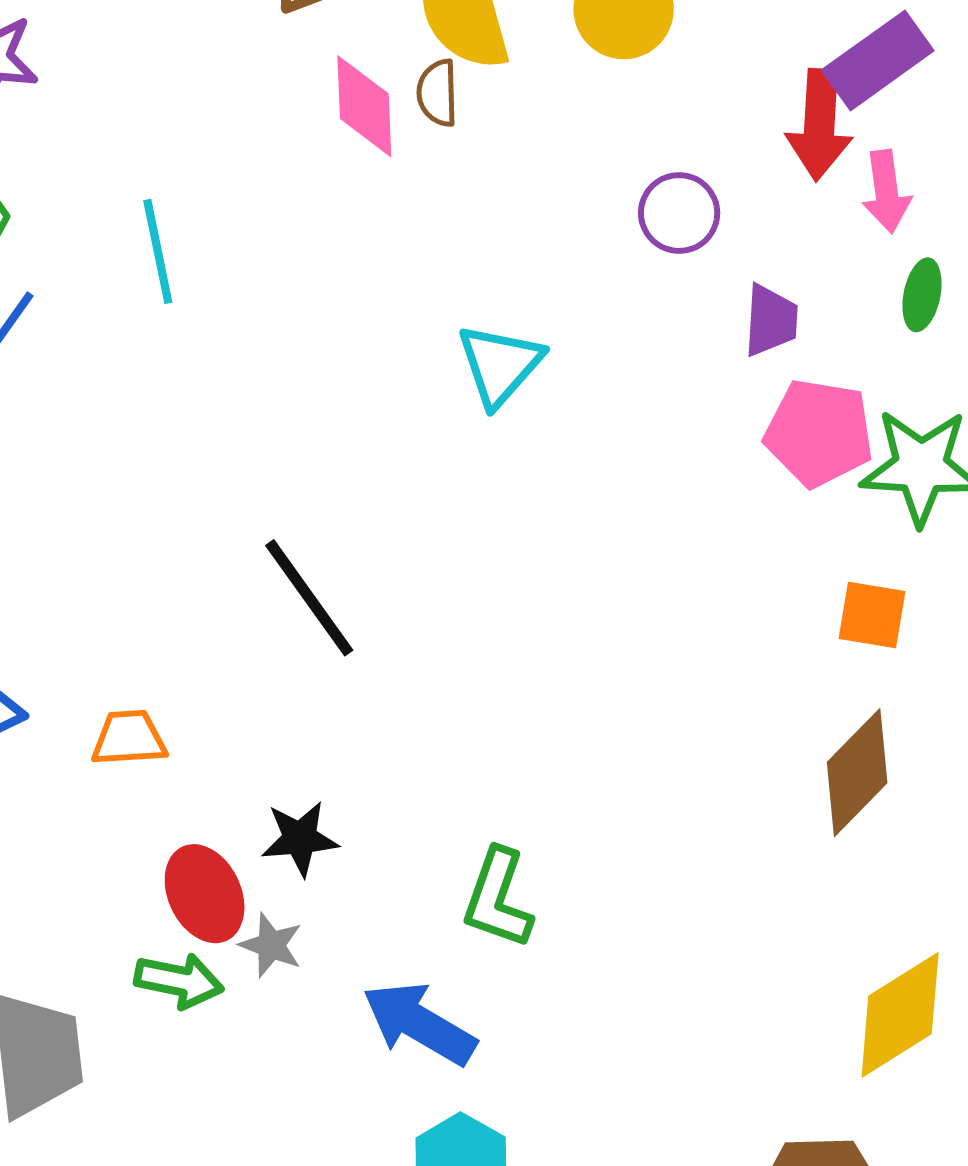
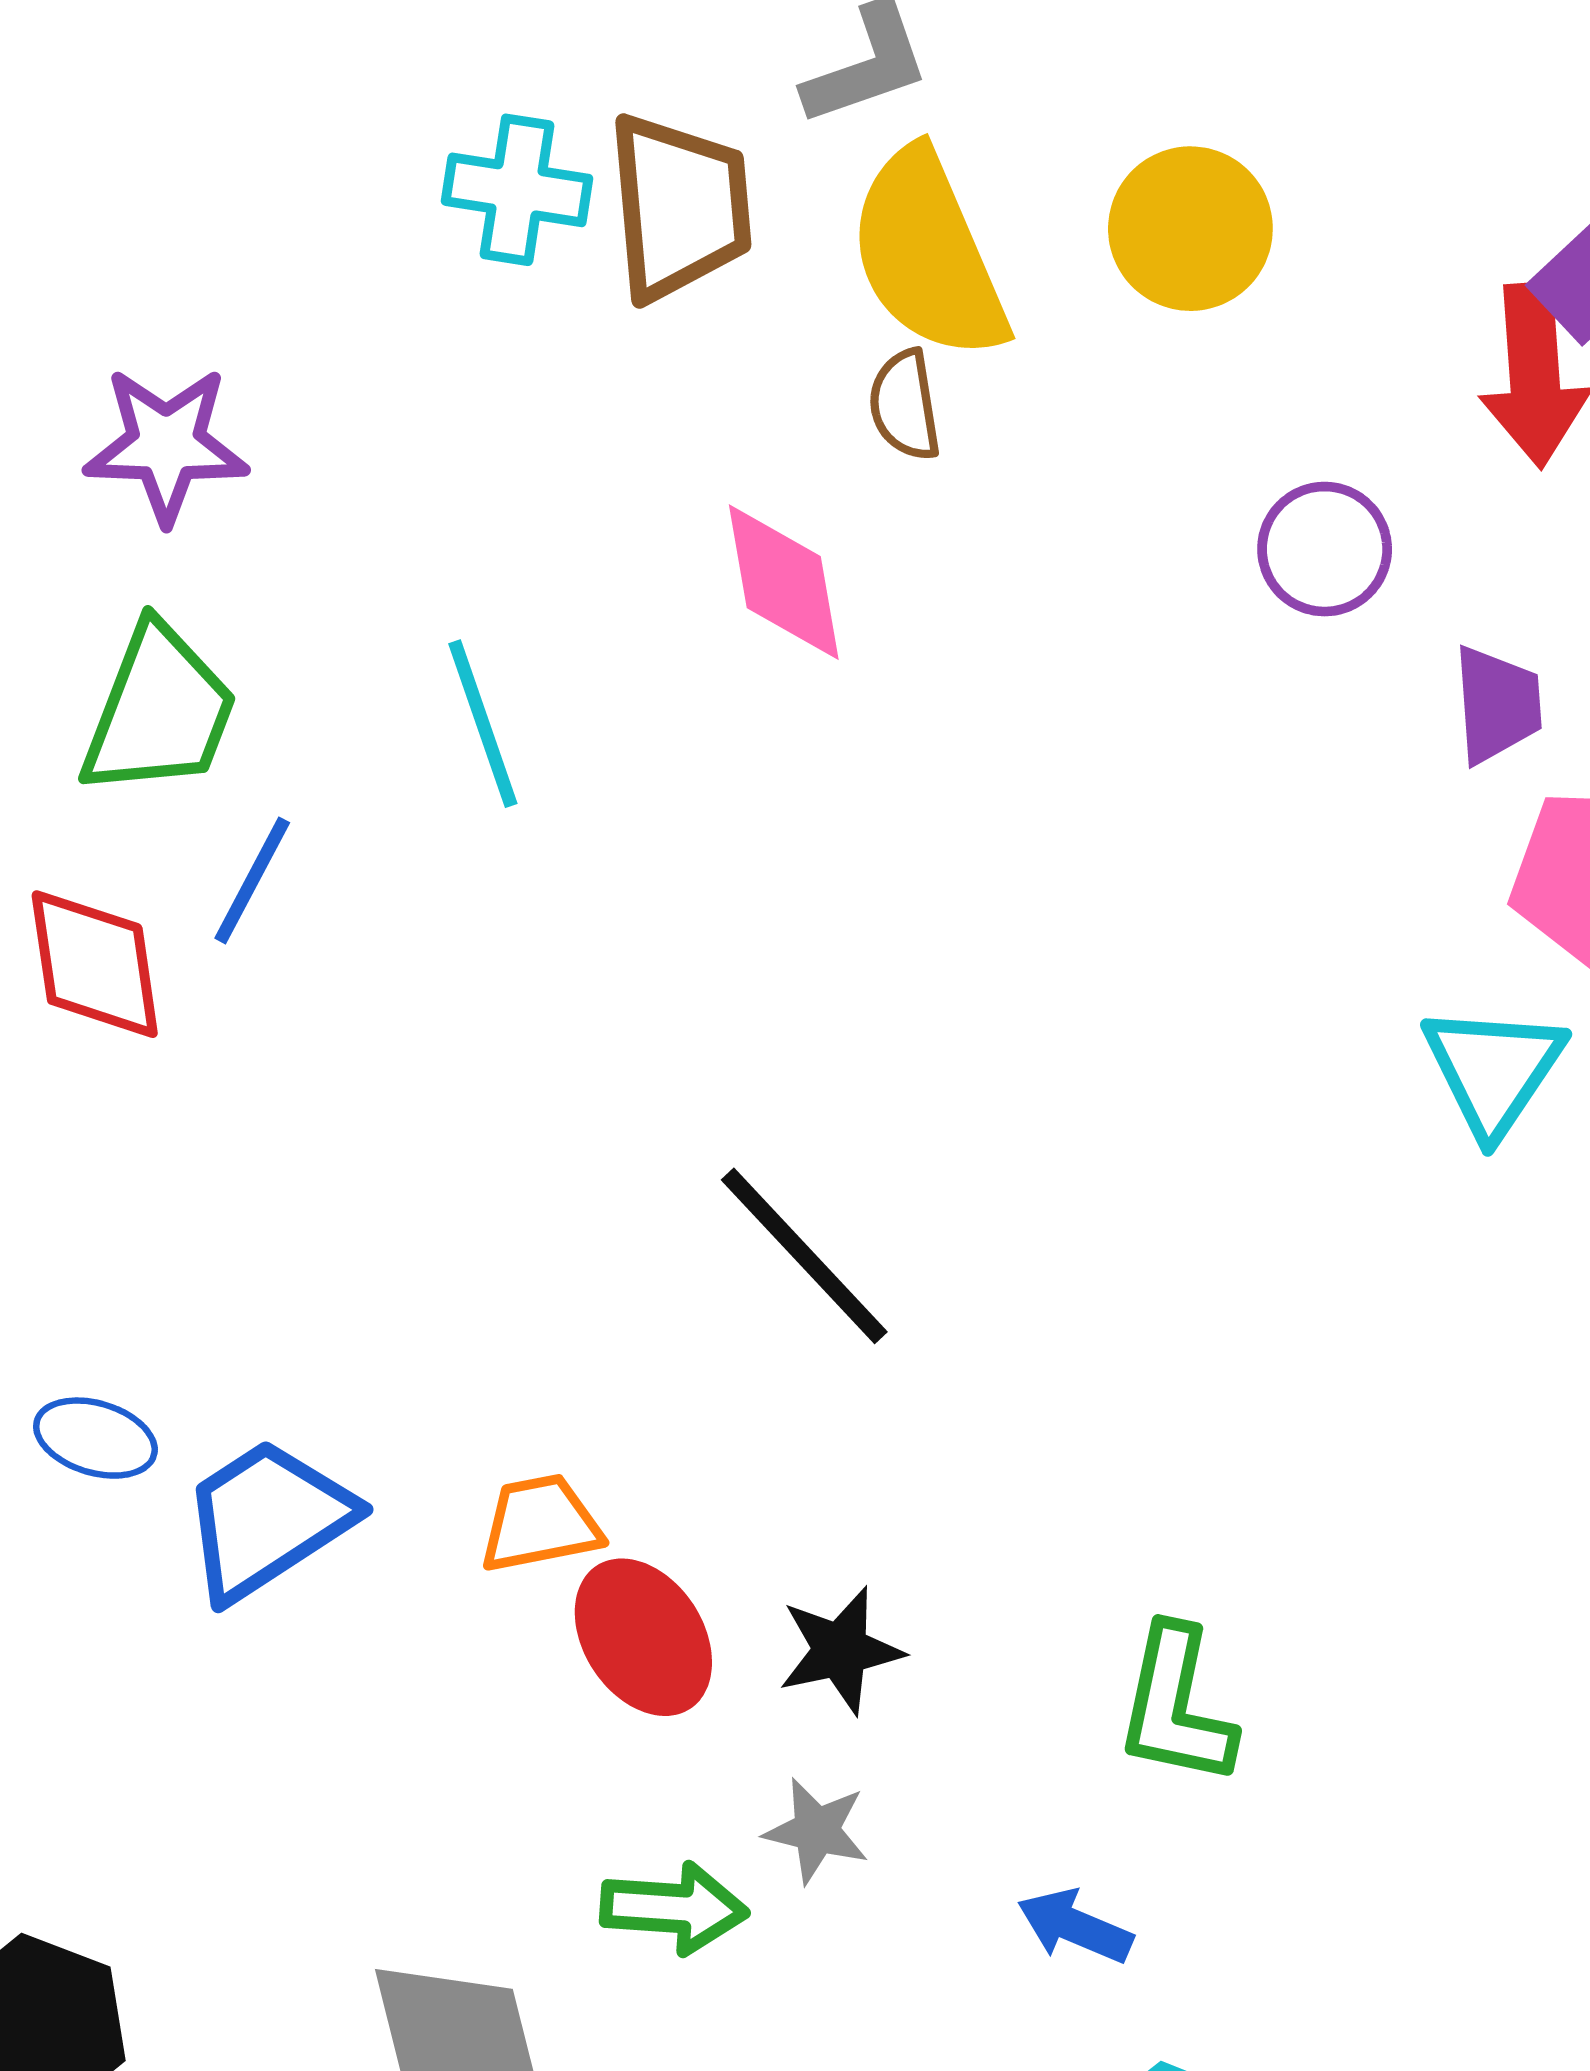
pink diamond: (364, 106) -> (784, 582), moved
cyan triangle: (500, 365) -> (1493, 1070), moved
red ellipse: (205, 894) -> (643, 1637), moved
blue arrow: (419, 1023) -> (1075, 1926), size x0.6

